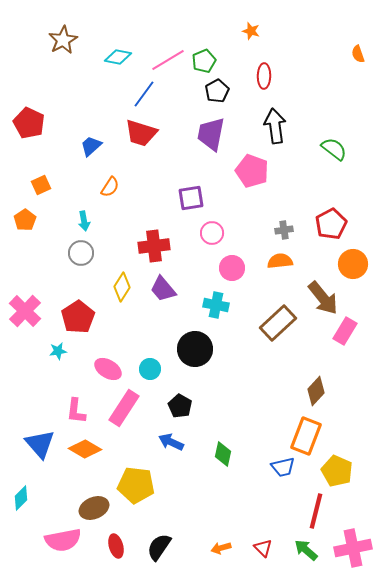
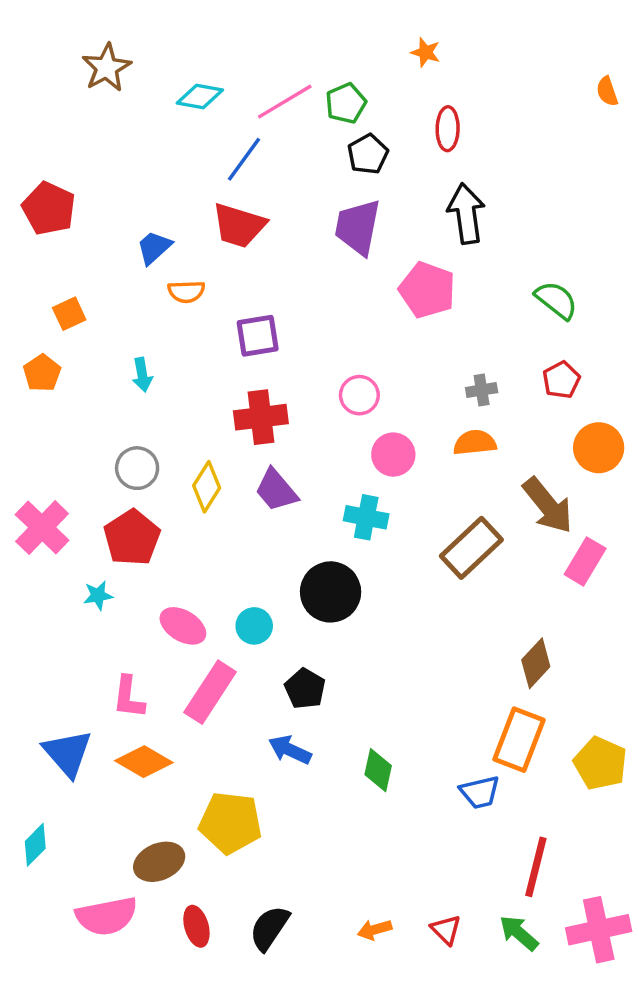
green semicircle: (334, 149) -> (556, 300), moved
orange semicircle: (110, 187) -> (186, 292), moved, turned 55
purple square: (191, 198) -> (258, 336), moved
red pentagon: (331, 224) -> (561, 380), size x0.7
gray circle: (81, 253) -> (137, 468), moved
yellow pentagon: (337, 471) -> (600, 763), moved

